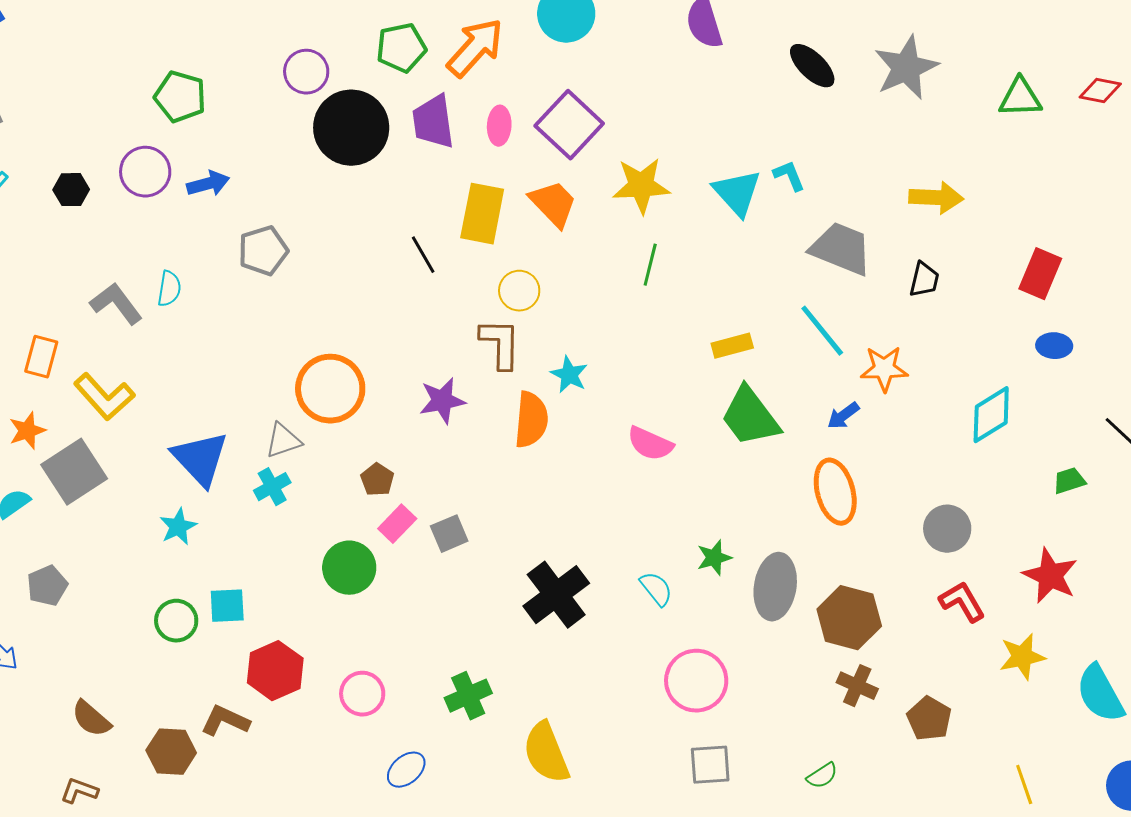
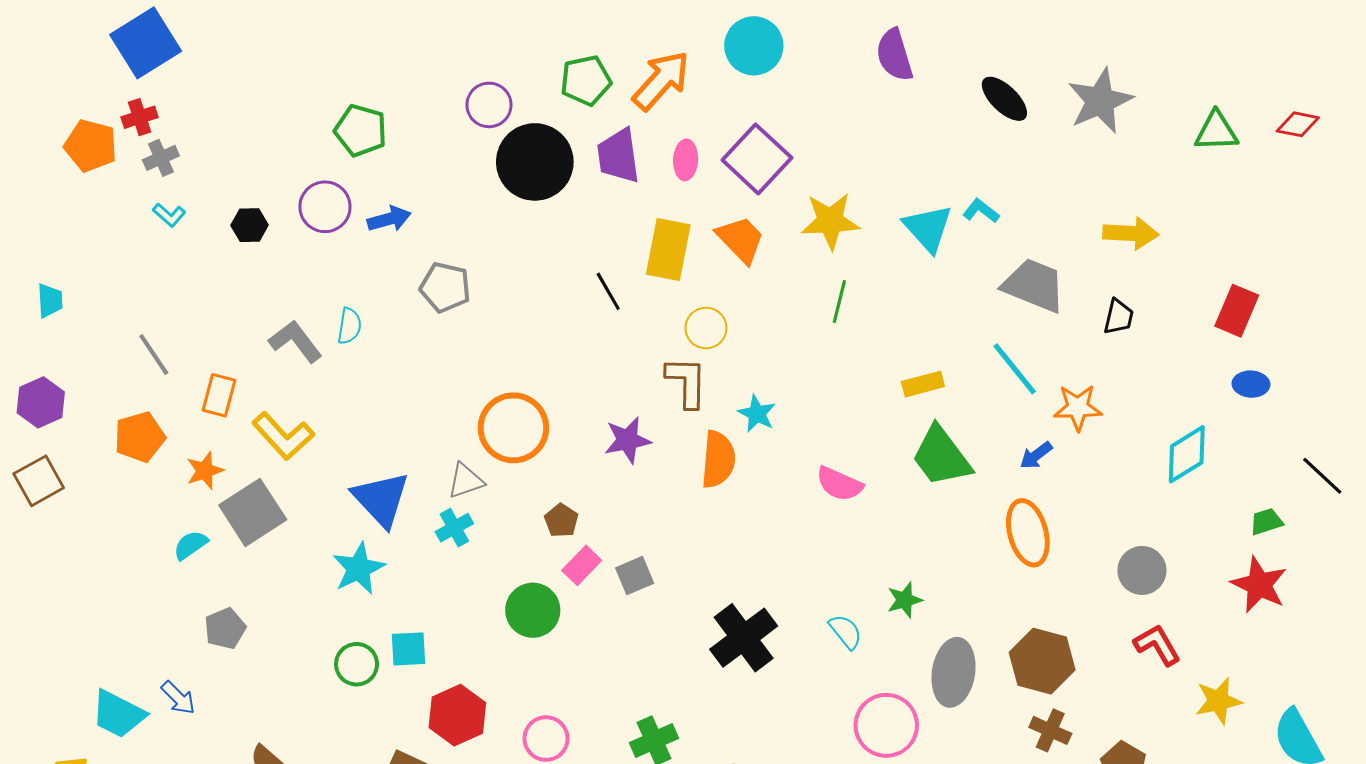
cyan L-shape: (789, 176) -> (981, 211), turned -30
gray pentagon: (263, 251) -> (445, 287), turned 30
cyan star: (178, 527) -> (359, 568), size x1.4
red star: (1050, 576) -> (1259, 585), moved
gray ellipse: (775, 587) -> (954, 672), moved

